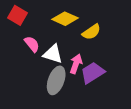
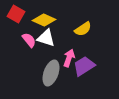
yellow diamond: (65, 19) -> (44, 20), moved
white triangle: (53, 54) -> (46, 38), moved

